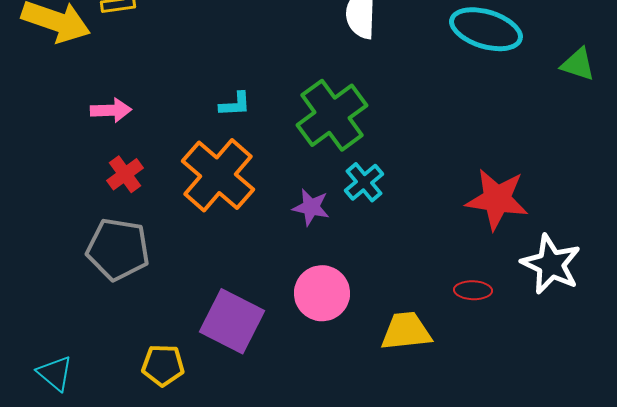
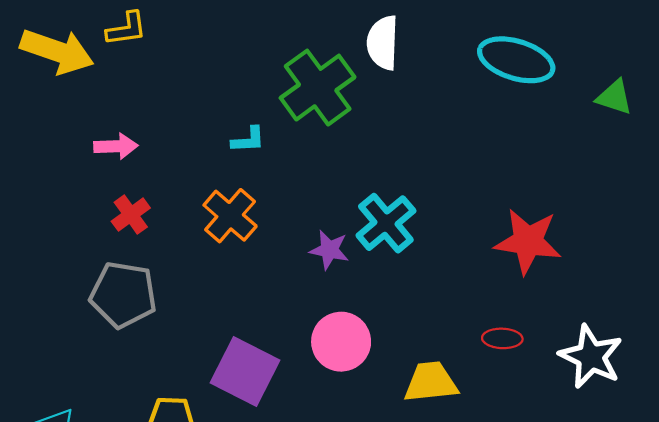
green cross: (332, 115) -> (318, 88), moved
orange cross: (218, 175) -> (230, 216), size x0.7
cyan cross: (364, 182) -> (386, 223), size x1.4
white star: (551, 264) -> (591, 357), moved

